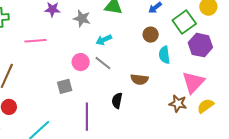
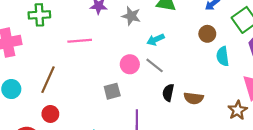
brown semicircle: (139, 79) -> (194, 98), moved
black semicircle: (117, 101) -> (168, 93), moved
brown star: (178, 104) -> (238, 110), turned 30

